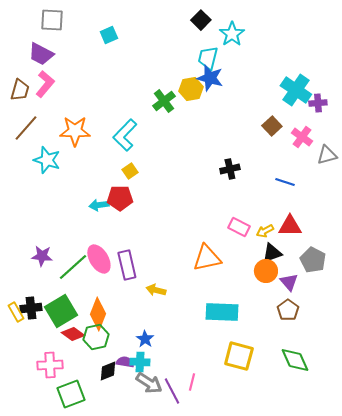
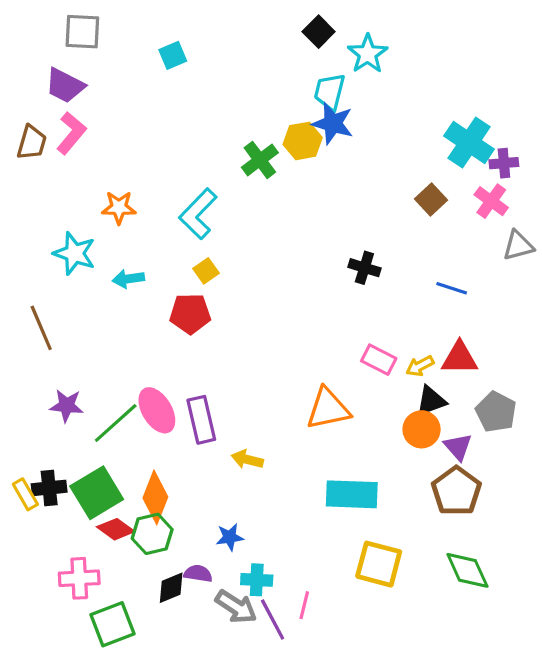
brown line: (26, 128) -> (41, 328), moved, turned -64
orange star: (75, 131) -> (119, 207), size x0.7
pink cross: (302, 137) -> (491, 201), moved
black cross: (230, 169) -> (364, 268), turned 30
cyan arrow: (99, 205) -> (128, 279), moved
brown pentagon: (288, 310) -> (456, 491), size x1.4
blue star: (145, 339) -> (230, 537), turned 30
cyan cross: (140, 362) -> (257, 580), moved

